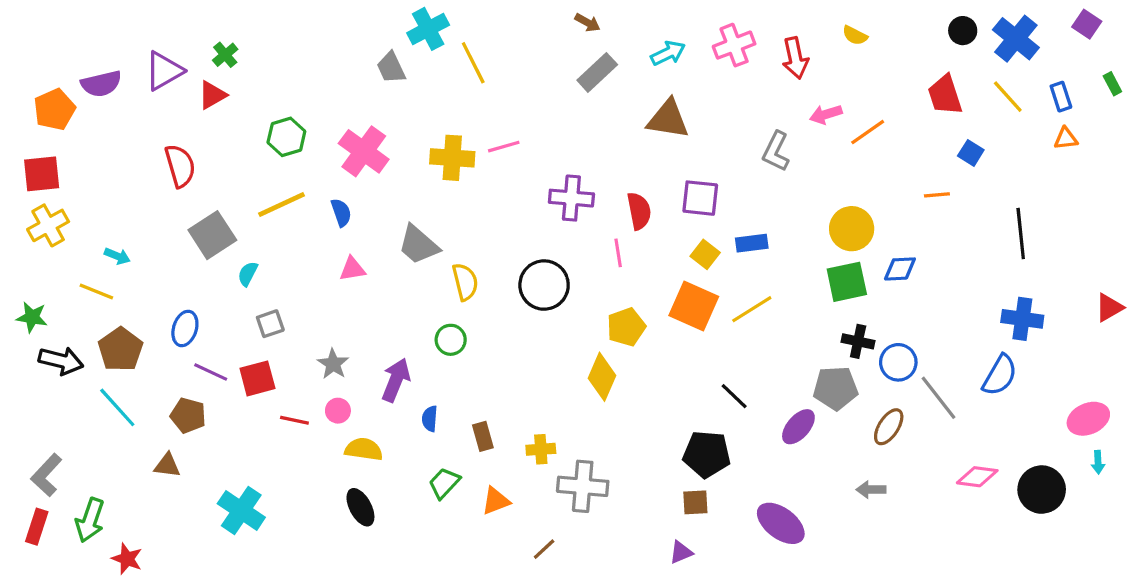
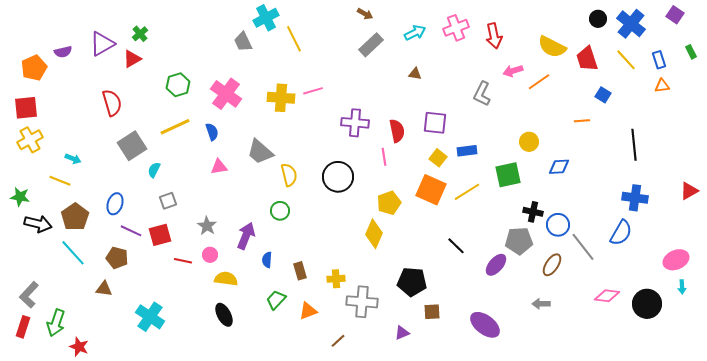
yellow semicircle: (855, 35) -> (552, 47), moved, size x1.8
purple semicircle: (101, 84) -> (63, 52), size x0.7
brown triangle: (668, 119) -> (415, 74), size x0.5
yellow circle: (852, 229) -> (529, 142), size x0.7
green square: (847, 282) -> (508, 175), moved
black pentagon: (707, 454) -> (412, 282), moved
purple triangle: (681, 552) -> (402, 333), moved

